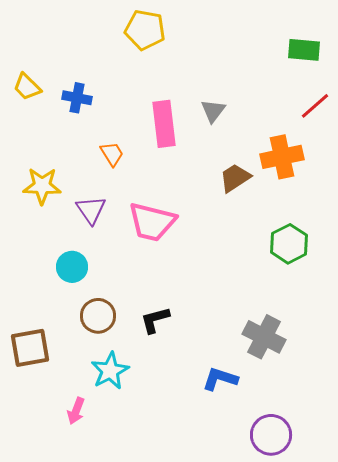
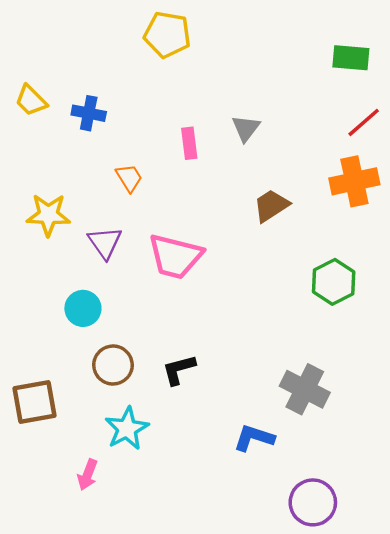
pink rectangle: (164, 124) -> (189, 143), size x0.6
orange cross: (282, 157) -> (354, 181), moved

